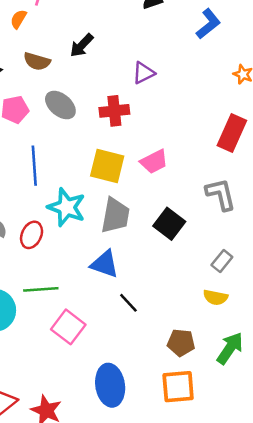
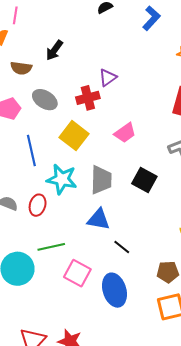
purple triangle: (144, 73) -> (108, 77), moved
yellow square: (107, 166) -> (74, 136), moved, turned 32
blue ellipse: (110, 385) -> (114, 290), moved

